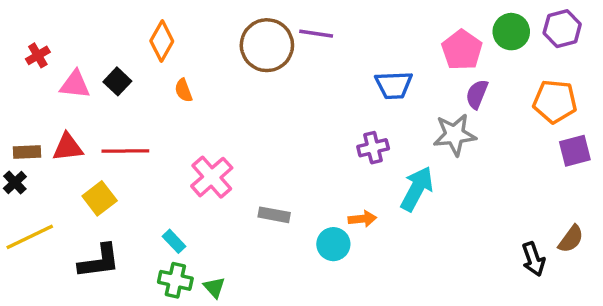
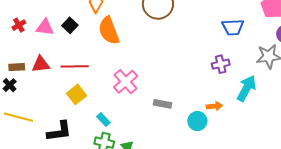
red cross: (38, 55) -> (19, 25), moved
orange semicircle: (183, 90) -> (109, 31), size x2.0
yellow square: (100, 198) -> (77, 94), moved
yellow line: (30, 237) -> (18, 117), turned 40

